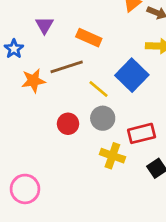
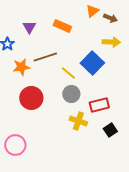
orange rectangle: (89, 38) -> (62, 26), moved
red circle: (68, 124) -> (31, 98), moved, size x1.5

